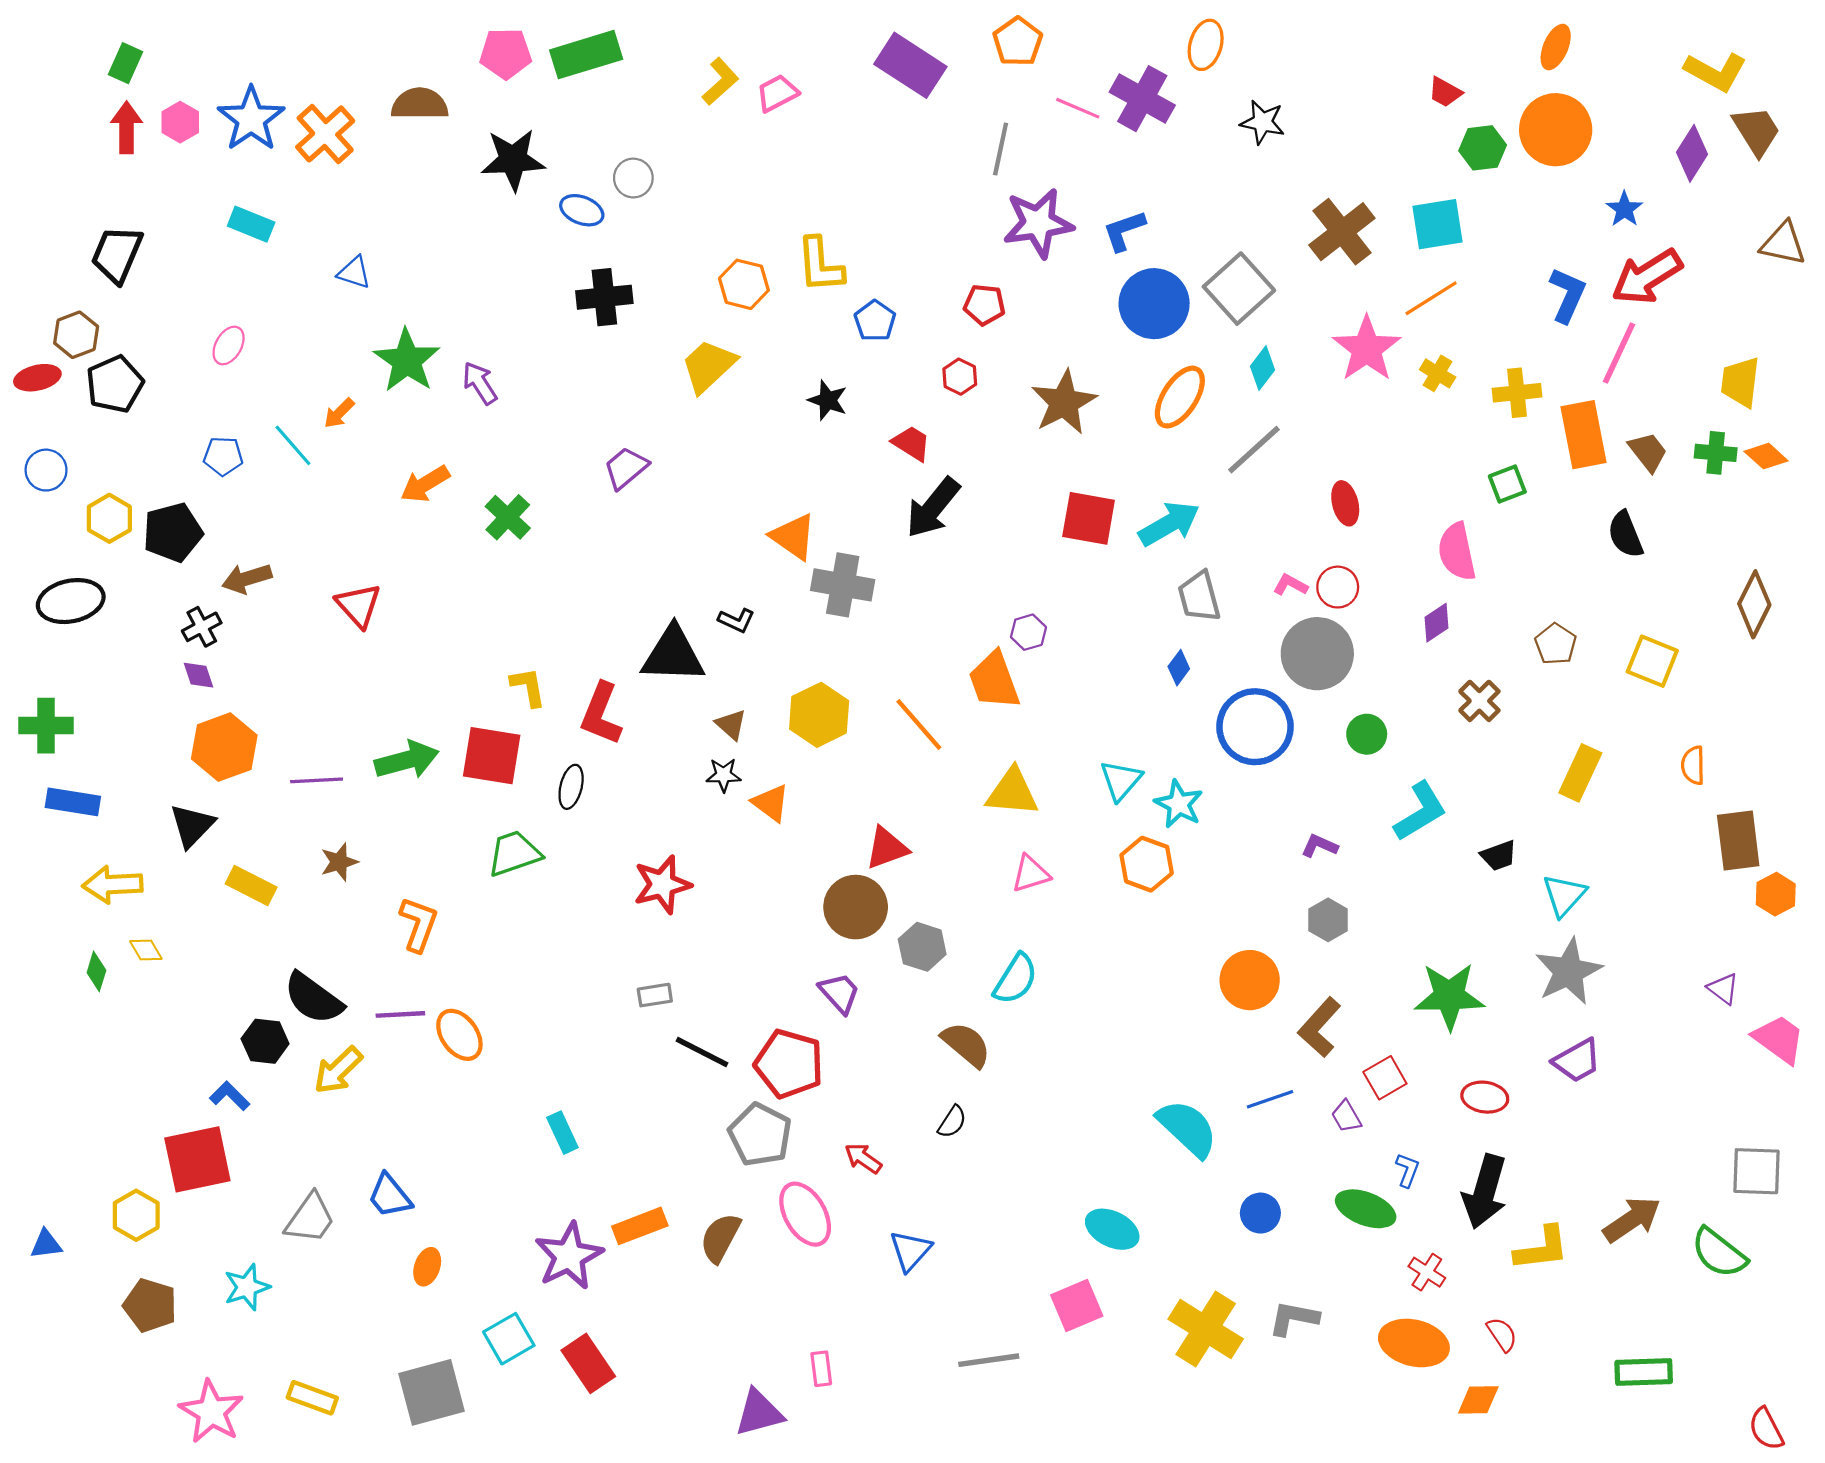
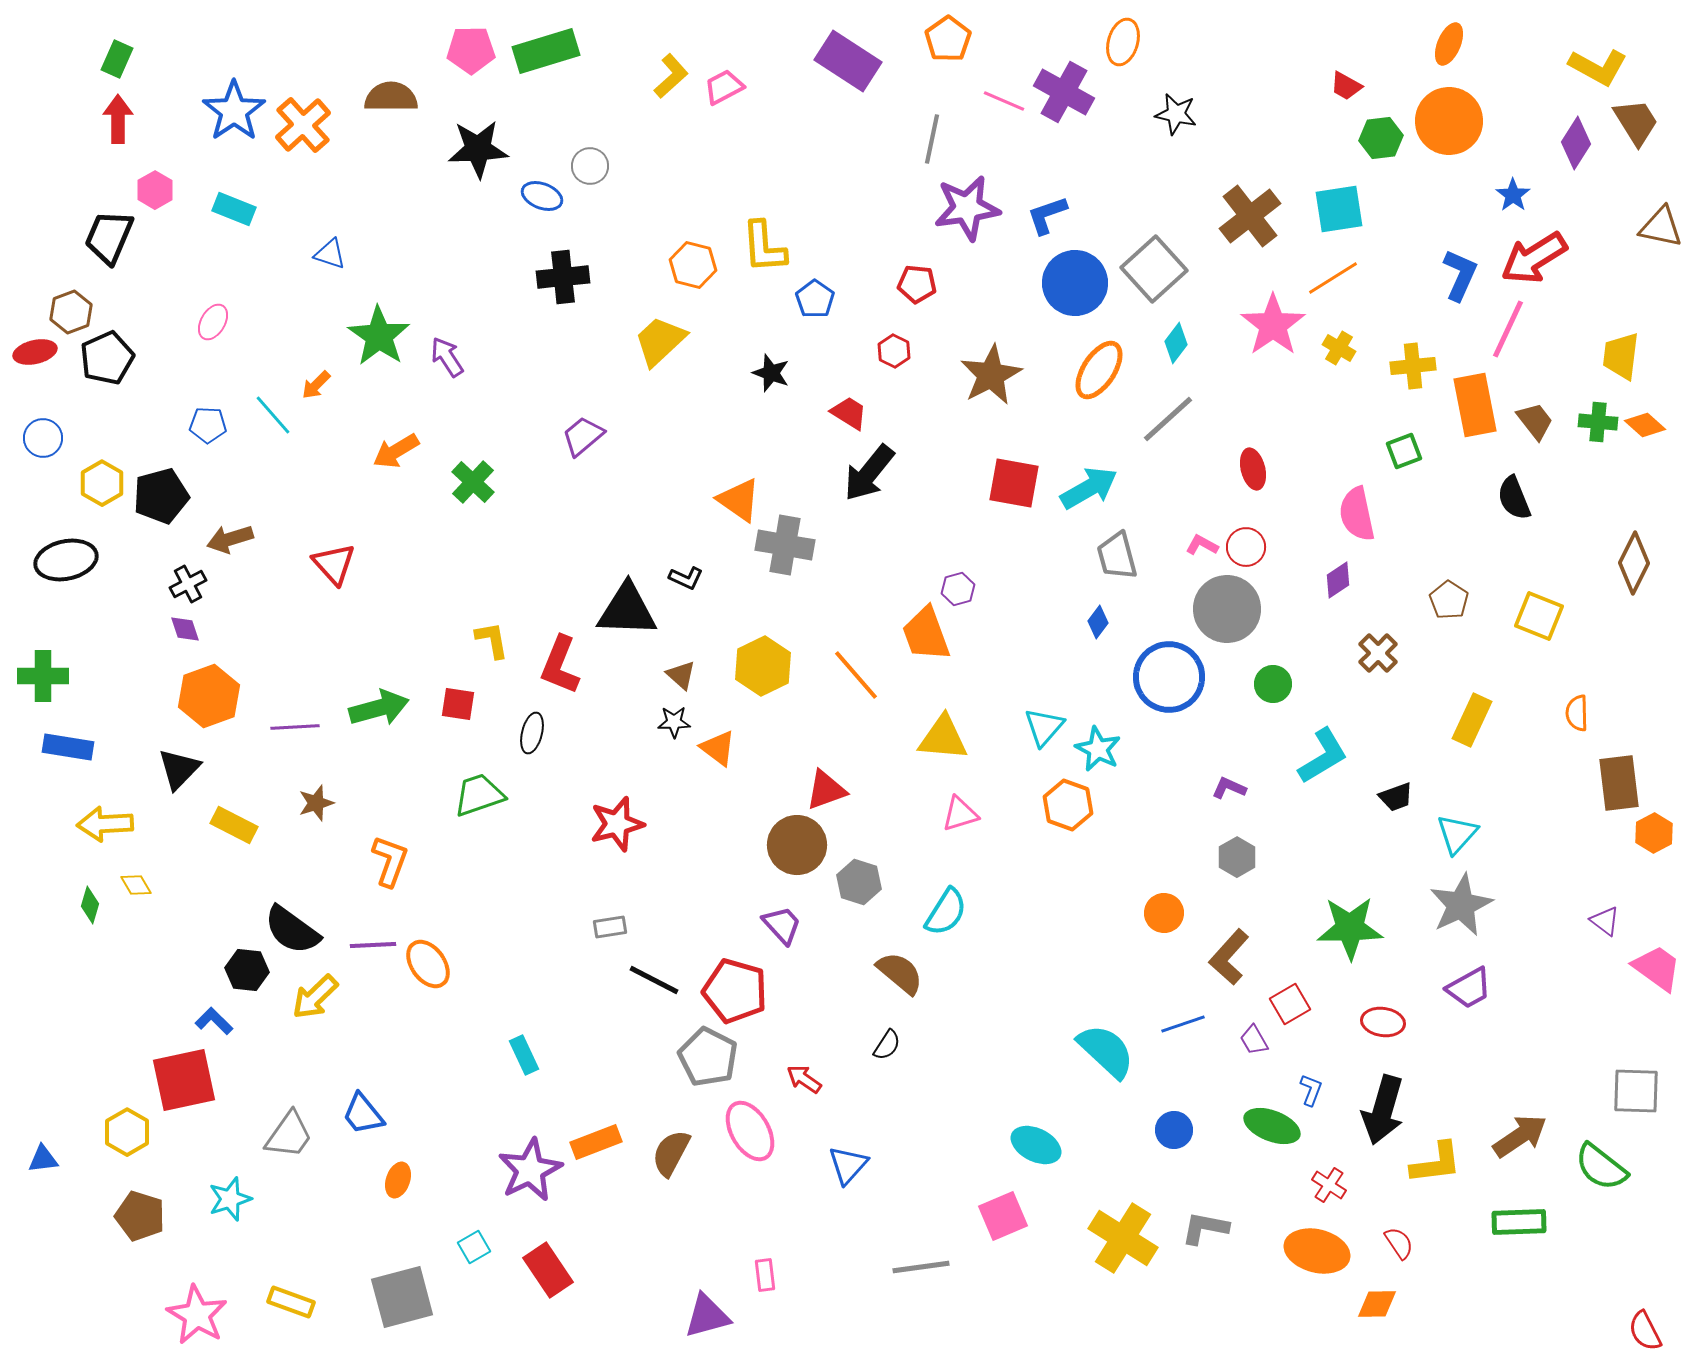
pink hexagon: (180, 122) -> (155, 190), moved
red square: (492, 756) -> (458, 704), size x0.6
orange circle: (1250, 980) -> (1164, 913), size x0.7
cyan square: (509, 1339) -> (474, 1247), size x0.7
green rectangle: (1644, 1372) -> (1519, 1222), moved

